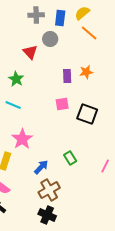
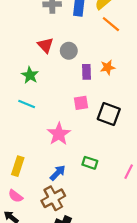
gray circle: (50, 39) -> (69, 51), moved
pink star: (22, 139) -> (59, 134), moved
green rectangle: (70, 158) -> (90, 163), turned -40
brown cross: (49, 190) -> (53, 198), moved

